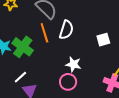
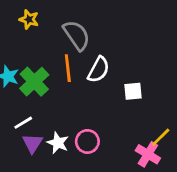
white square: (103, 40) -> (133, 91), moved
white star: (73, 64) -> (58, 143), moved

